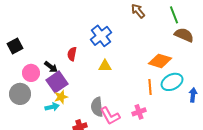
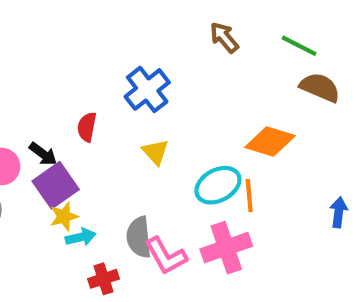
green line: (174, 15) -> (299, 46), turned -42
yellow triangle: (105, 66) -> (156, 152), turned 48
cyan ellipse: (172, 82) -> (218, 185), moved
cyan arrow: (52, 107) -> (81, 237), moved
pink cross: (139, 112) -> (226, 248), size x1.6

